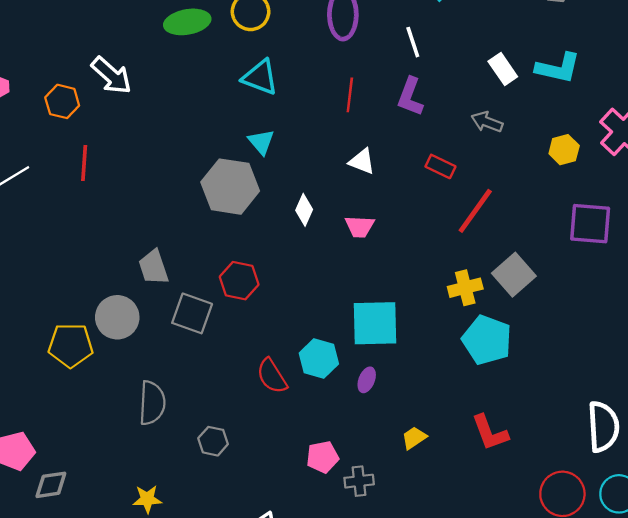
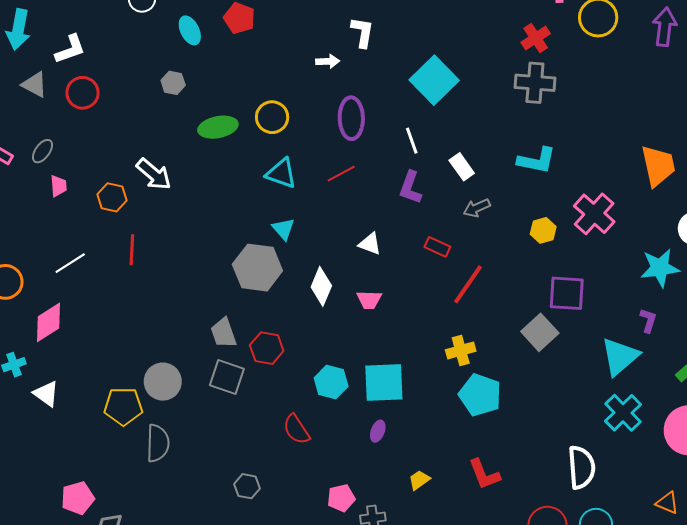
white rectangle: (503, 69) -> (462, 167), moved
red line: (350, 95) -> (341, 174), moved, turned 56
gray arrow: (487, 122) -> (477, 208), turned -44
white diamond: (304, 210) -> (321, 286), size x1.4
gray trapezoid: (154, 267) -> (224, 333), moved
gray square: (514, 275) -> (540, 332), moved
cyan hexagon: (319, 359) -> (331, 382), moved
gray semicircle: (152, 403) -> (158, 443), moved

